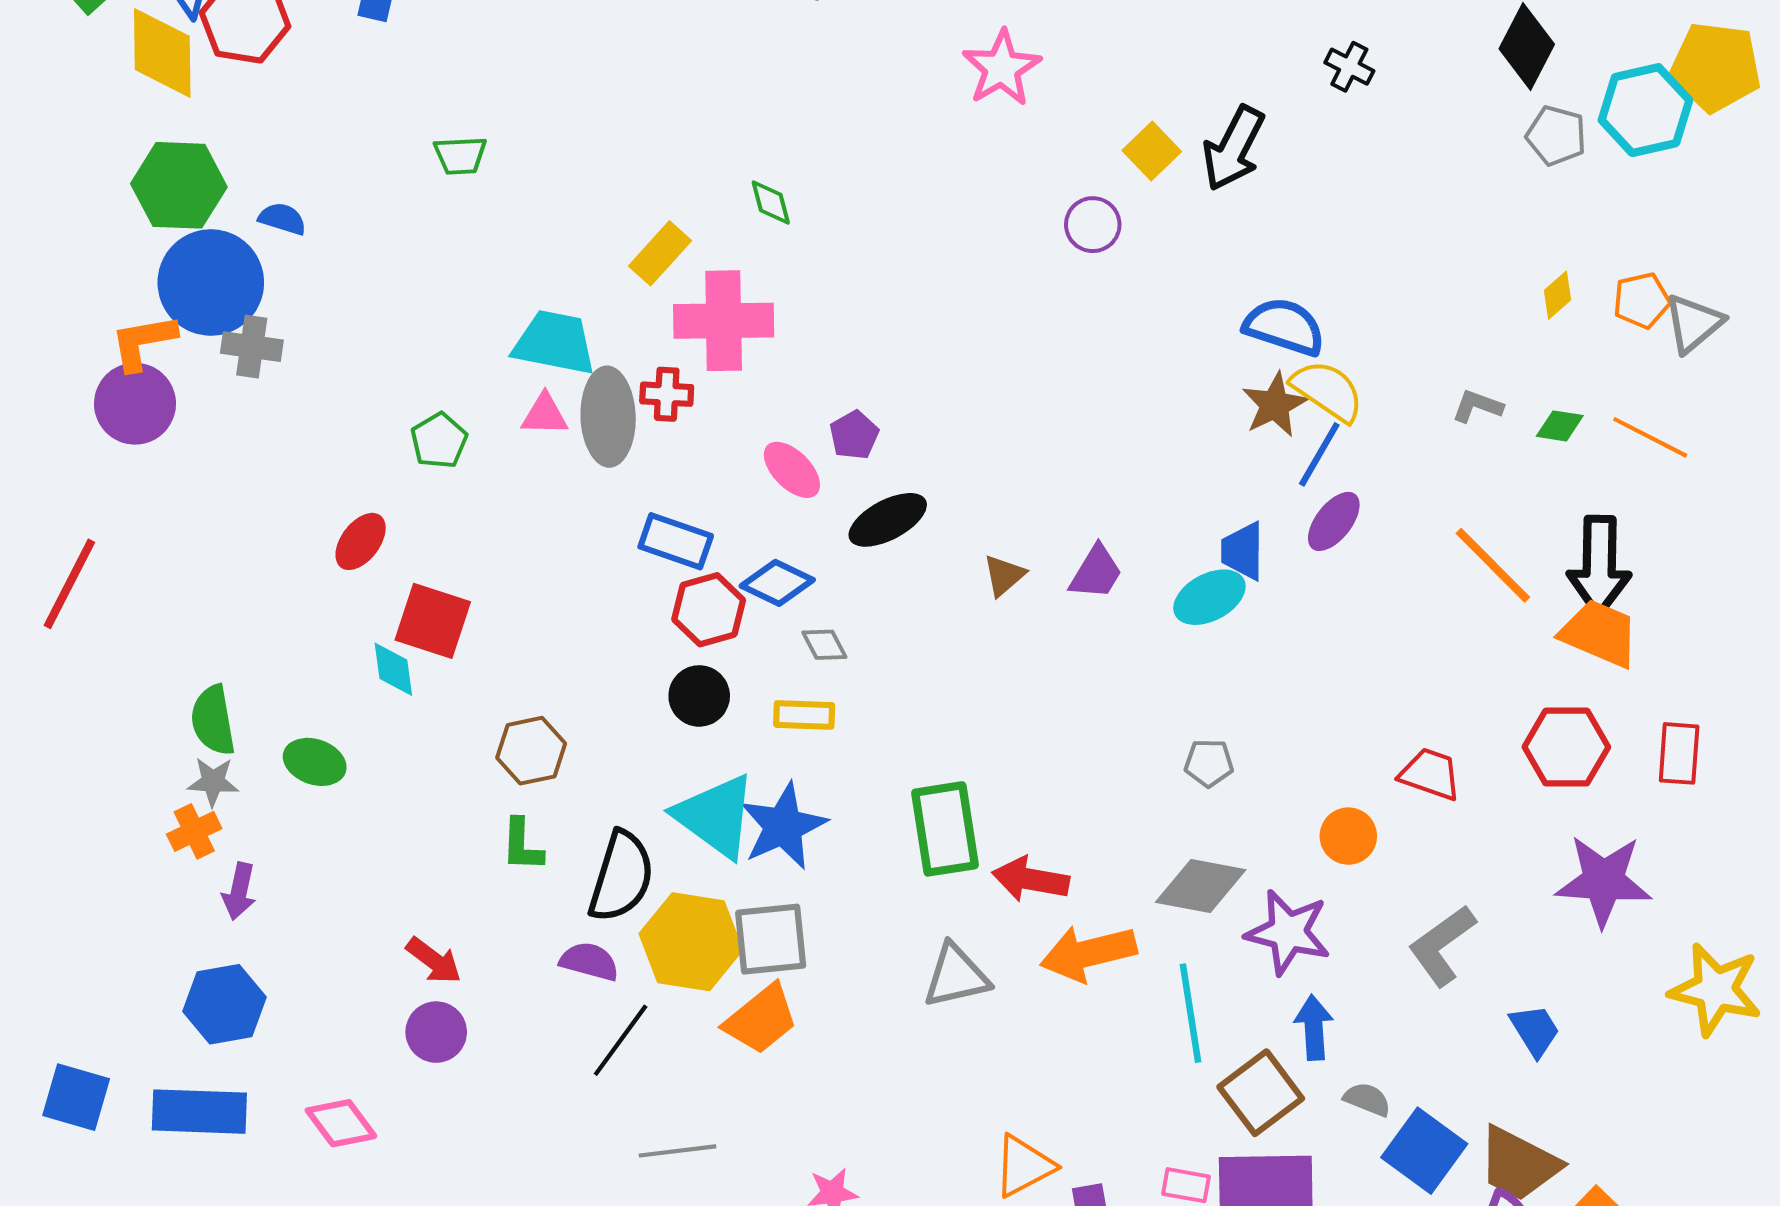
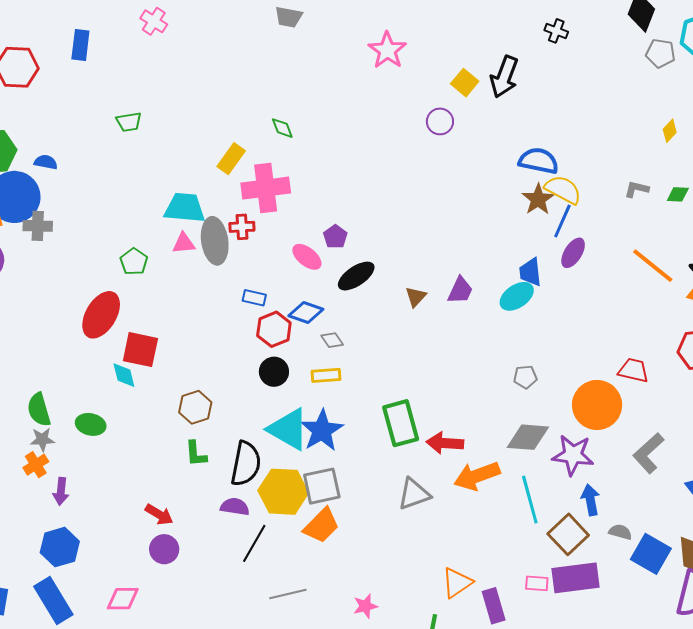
red ellipse: (361, 541) -> (101, 315), size x1.6
blue rectangle: (676, 541) -> (254, 298), size x0.7
orange circle: (1348, 836) -> (597, 405), size x1.8
blue rectangle: (199, 1112) -> (53, 601), turned 63
pink diamond: (341, 1123) -> (123, 599), turned -48

